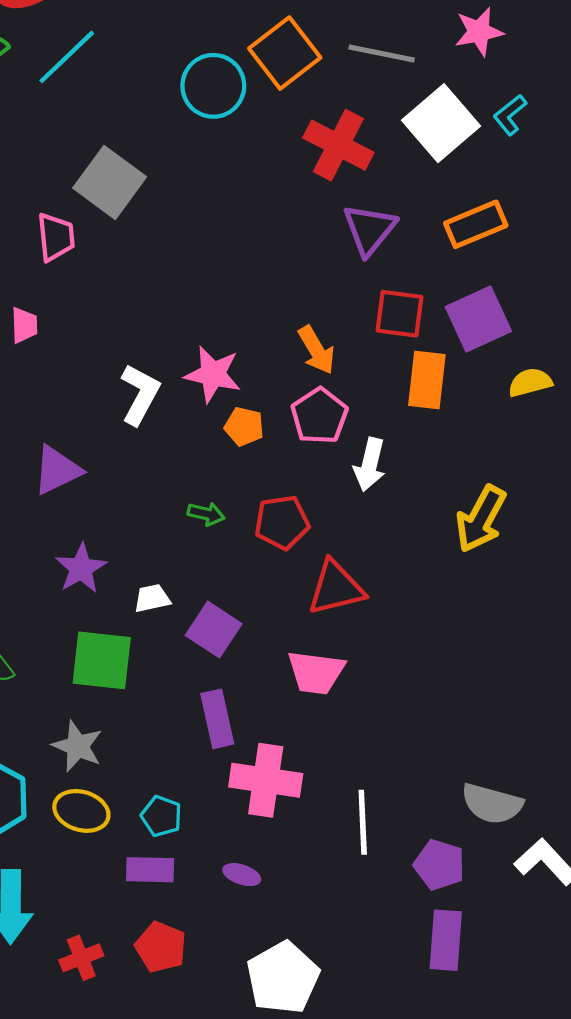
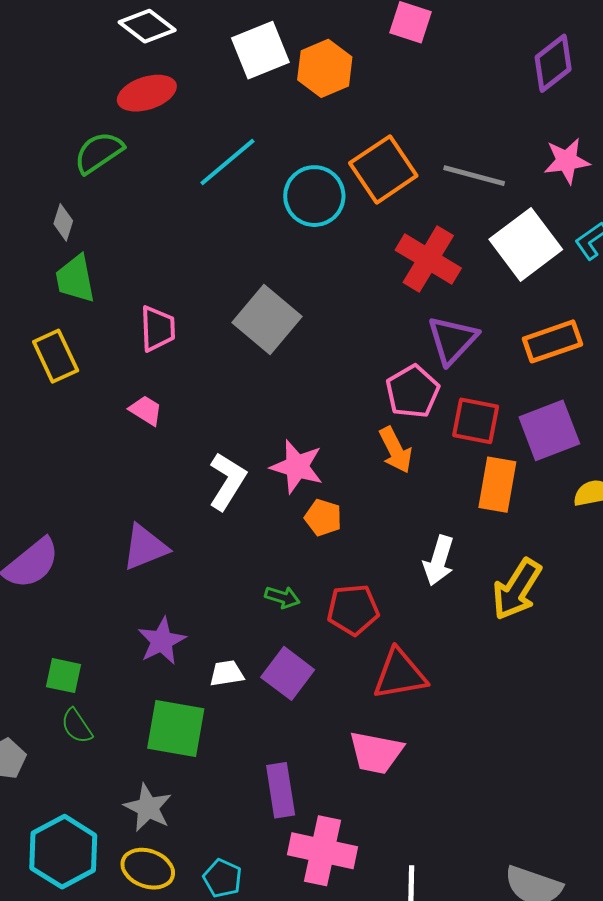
cyan line: (67, 57) -> (227, 162), moved
gray square: (110, 182) -> (267, 319), moved
pink trapezoid: (24, 325) -> (146, 410), moved, turned -60
pink pentagon: (319, 416) -> (413, 392), moved
yellow arrow: (481, 519) -> (517, 589), moved
purple square: (214, 630) -> (288, 673), moved

